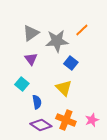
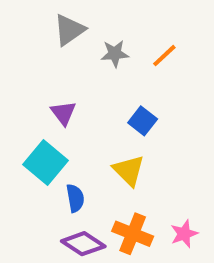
gray triangle: (31, 33) -> (69, 30), moved
gray star: (57, 41) -> (115, 54), moved, size x0.6
cyan square: (22, 84) -> (46, 162), size x1.5

